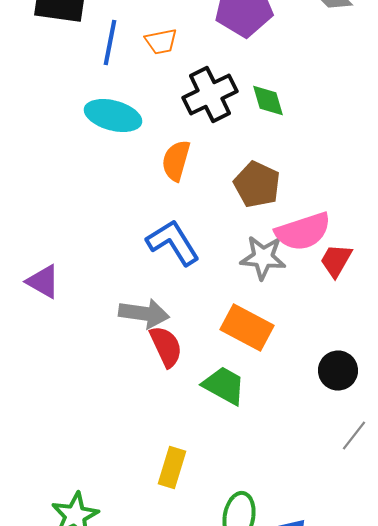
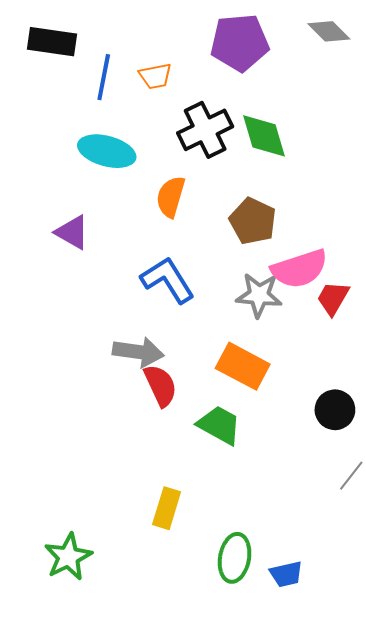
green diamond: (268, 101) -> (264, 136), size x1.4
purple triangle: (43, 282) -> (72, 232), moved

